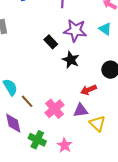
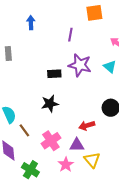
black rectangle: (51, 42) -> (54, 74), turned -56
black star: (71, 60) -> (50, 104), moved, turned 30
pink star: (65, 145) -> (66, 165), moved

